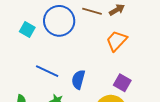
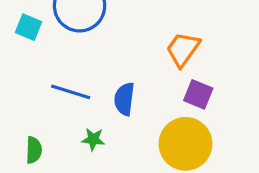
orange trapezoid: (117, 41) -> (183, 49), moved

